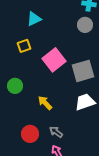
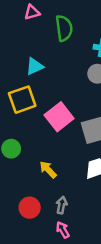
yellow square: (24, 46) -> (22, 100), size x1.6
gray arrow: (56, 132) -> (62, 205), turned 64

